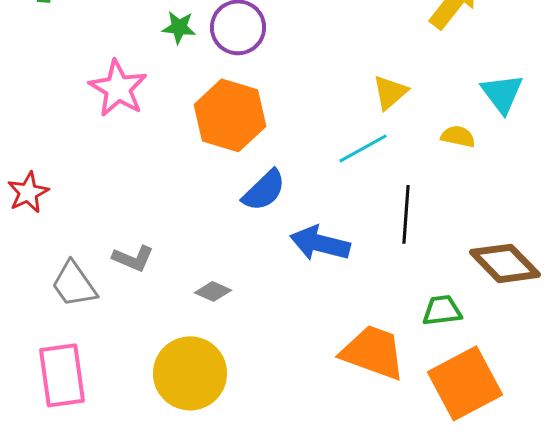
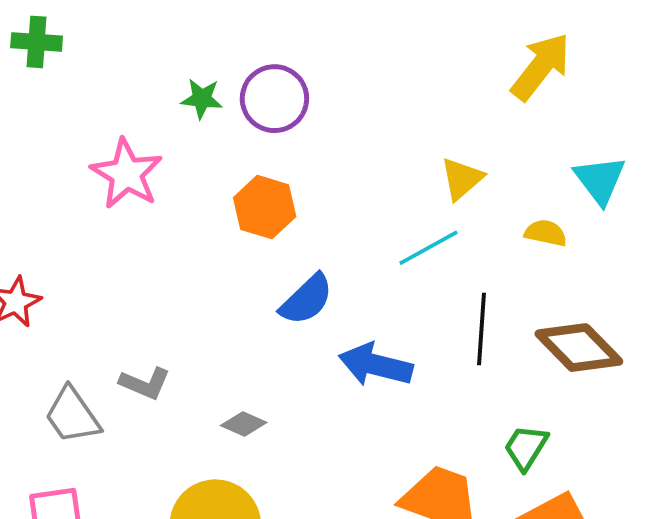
orange hexagon: (230, 115) -> (265, 207), size x0.7
brown diamond: (505, 263) -> (579, 348), moved
green trapezoid: (442, 310) -> (526, 447), turned -51

